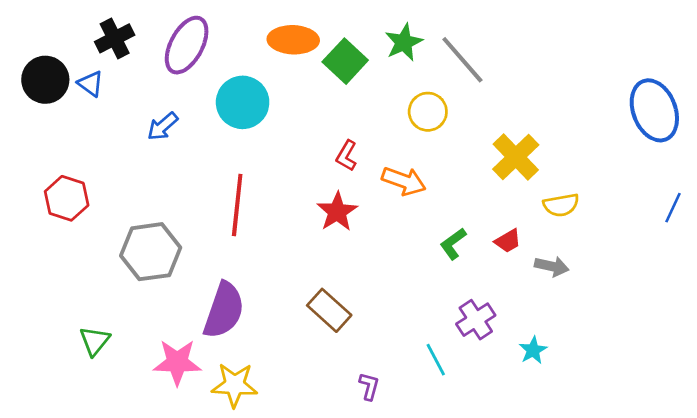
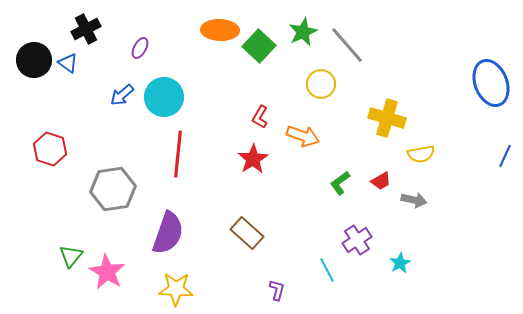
purple ellipse: (187, 45) -> (140, 48), moved, size x0.5
cyan circle: (243, 102) -> (164, 97), moved
yellow cross: (516, 157) -> (387, 118), turned -30
pink star: (177, 362) -> (107, 272), moved, turned 30

